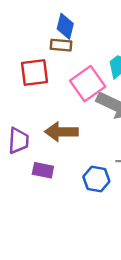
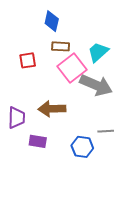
brown rectangle: (61, 45) -> (61, 46), moved
red square: (35, 72) -> (28, 60), size x0.7

